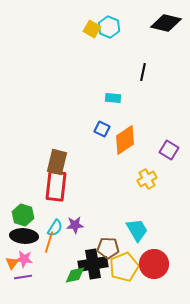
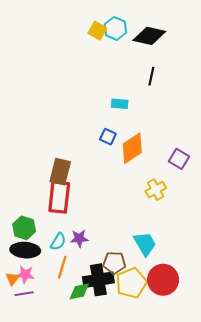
black diamond: (166, 23) -> (149, 36), moved
orange line: (49, 242) -> (62, 267), moved

